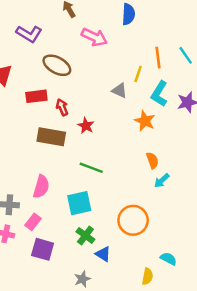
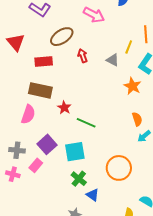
brown ellipse: (57, 65) -> (62, 37), turned -65
red arrow: (62, 107) -> (83, 56), moved
red star: (86, 126) -> (64, 108), moved
brown rectangle: (51, 137) -> (40, 90), moved
pink semicircle: (41, 187) -> (28, 114), moved
purple square: (43, 249) -> (47, 144), moved, turned 30

